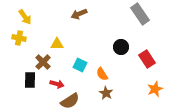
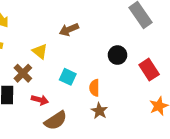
brown arrow: (79, 14) -> (69, 30), moved
yellow triangle: (57, 44) -> (40, 51), turned 40
orange semicircle: (102, 74) -> (94, 88), turned 32

